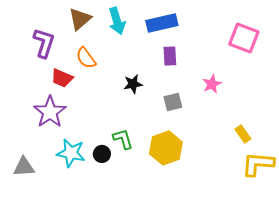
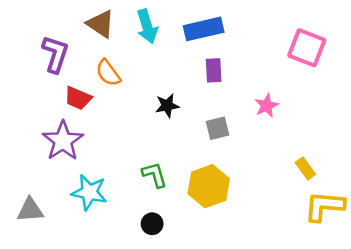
brown triangle: (80, 19) -> (101, 24), turned -45
black circle: (102, 154) -> (152, 224), moved

